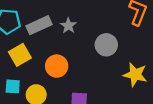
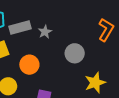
yellow star: (135, 75) -> (95, 83), turned 30

